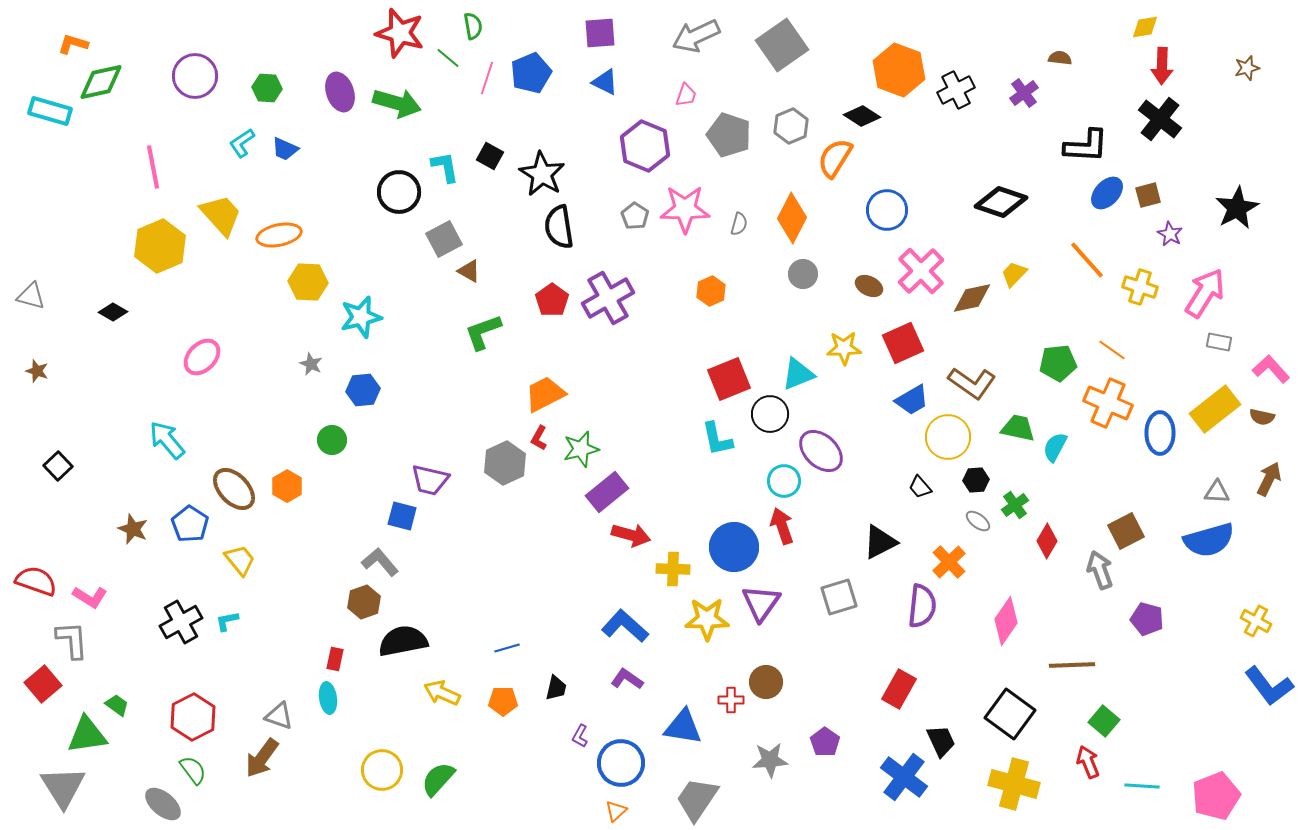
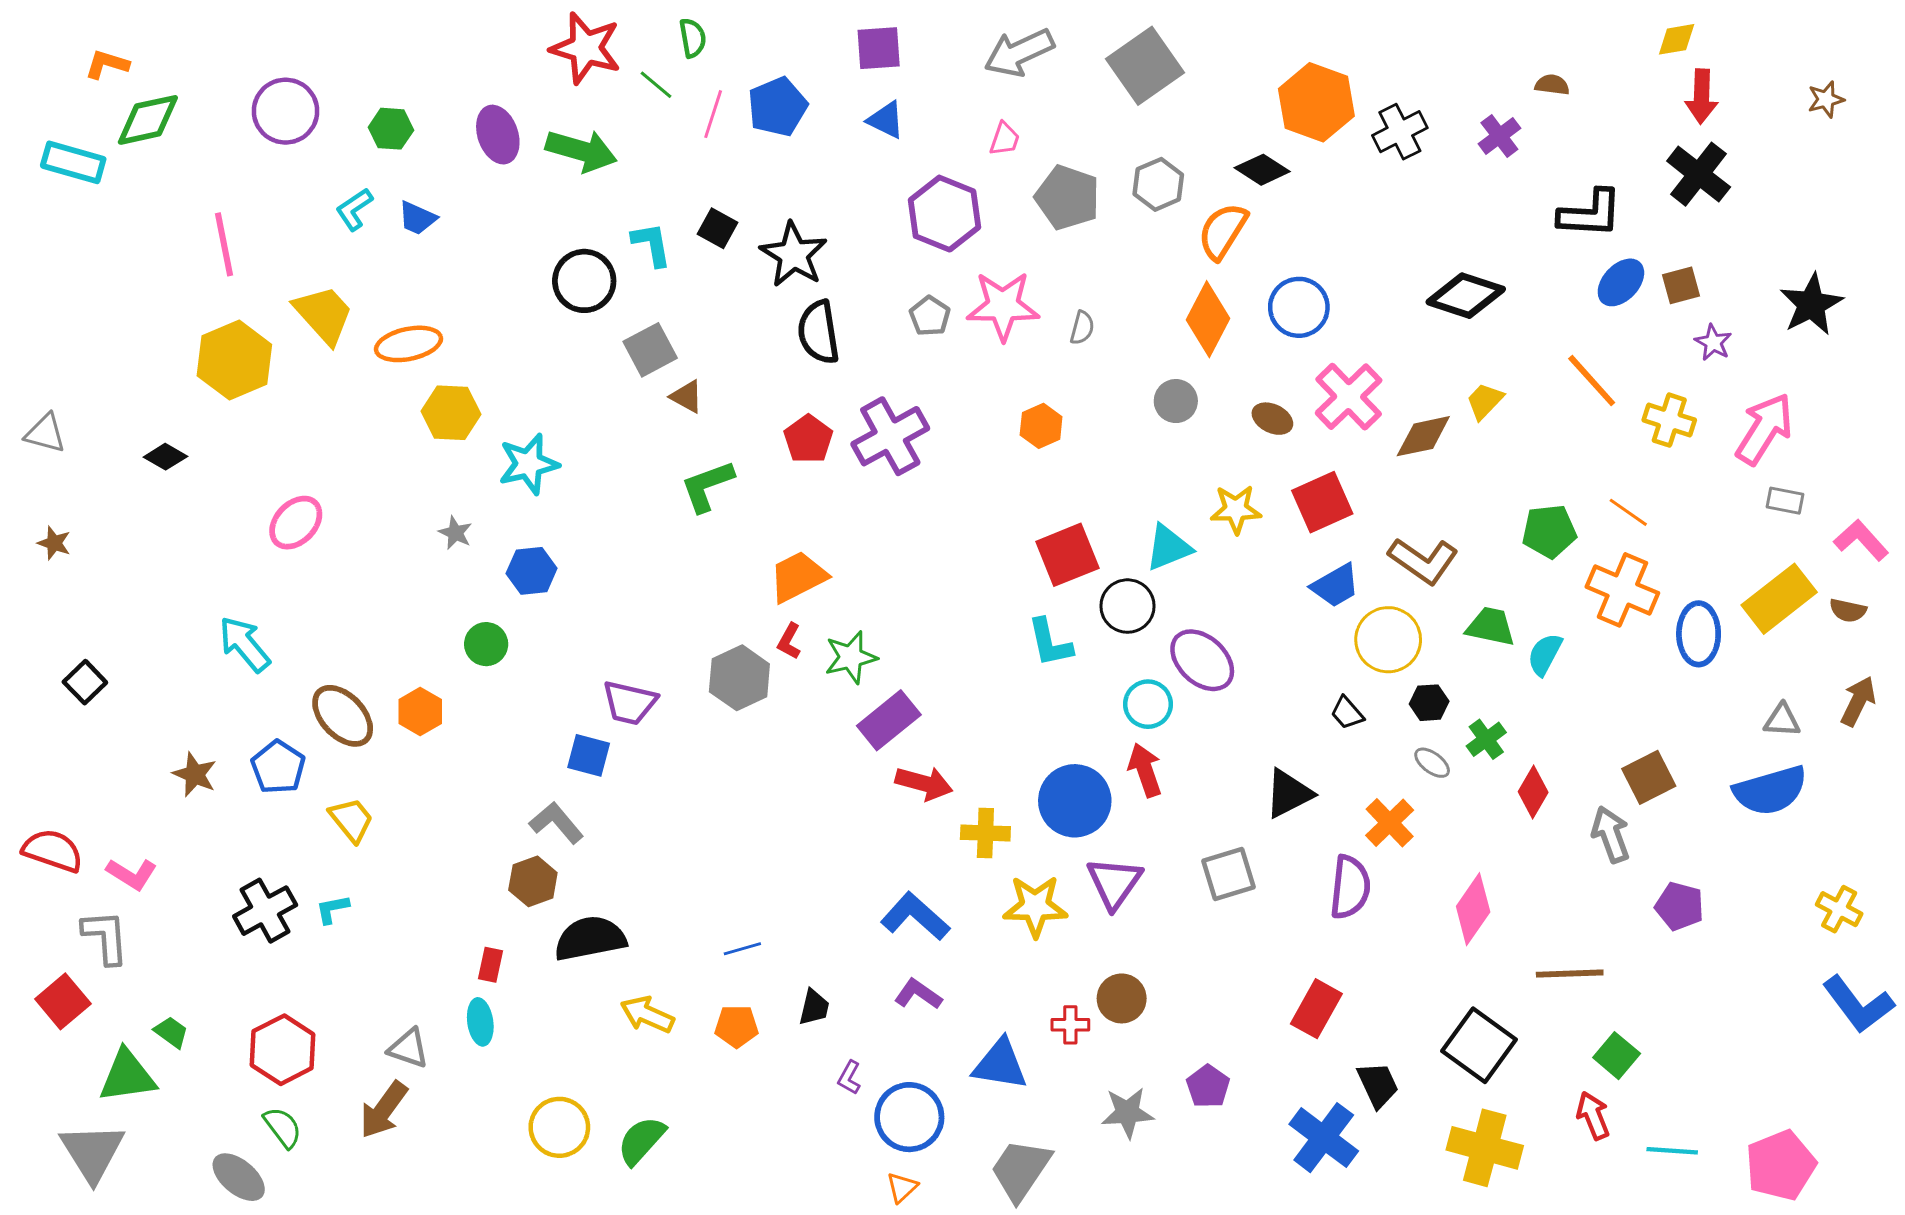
orange diamond: (792, 218) -> (1208, 319), moved

